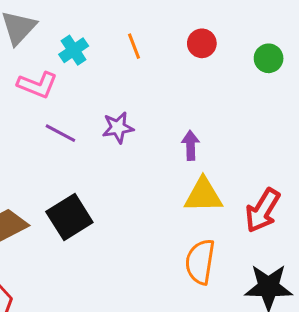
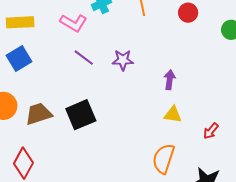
yellow triangle: (203, 195) -> (173, 115), size x0.7
red arrow: (263, 210) -> (211, 131), size x0.6

